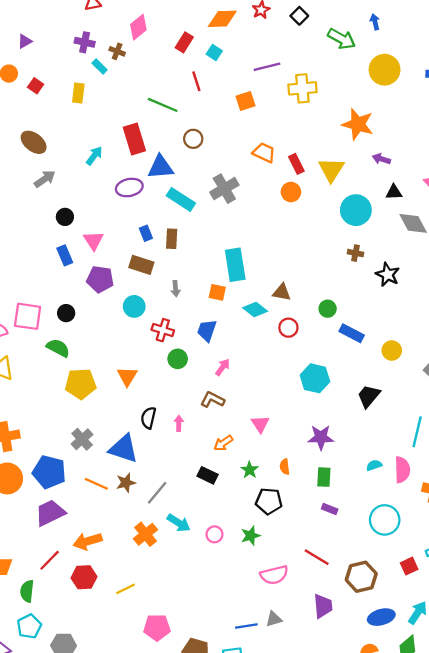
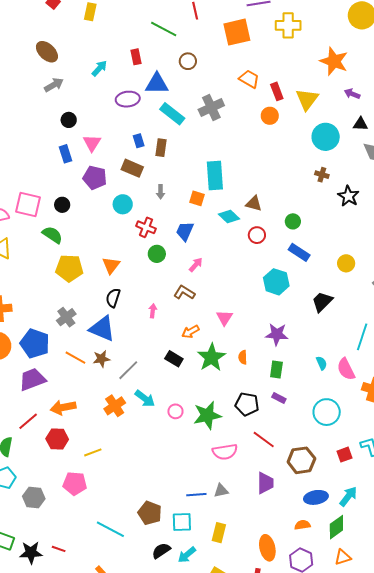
orange square: (245, 101) -> (237, 32), size x1.6
red rectangle: (134, 139) -> (136, 57), size x0.6
blue rectangle: (352, 333) -> (299, 252), moved
black semicircle: (148, 418) -> (113, 298), moved
cyan semicircle: (374, 465) -> (322, 363), turned 80
green star: (250, 470) -> (211, 357), size x1.8
pink semicircle: (402, 470) -> (346, 369), turned 150
black pentagon: (269, 501) -> (247, 404), moved
green star: (251, 536) -> (207, 415), size x1.6
pink pentagon: (157, 627) -> (75, 483), moved

